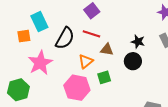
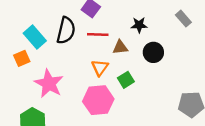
black semicircle: (65, 38) -> (66, 30), moved
black star: (138, 42) -> (139, 25), moved

